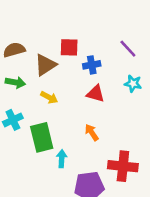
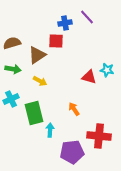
purple line: (128, 49) -> (87, 17), moved
blue cross: (92, 65) -> (65, 23), moved
red triangle: (95, 94) -> (89, 77), moved

